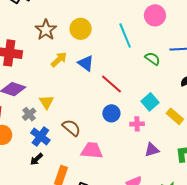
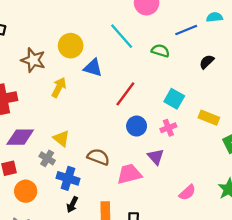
blue triangle: (86, 63) -> (93, 68), moved
red line: (112, 84) -> (125, 94), turned -75
yellow rectangle: (175, 116) -> (209, 118), moved
purple triangle: (152, 150) -> (156, 157), moved, turned -35

